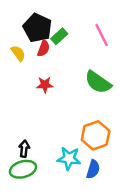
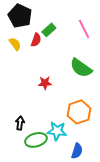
black pentagon: (37, 28) -> (20, 16), moved
red star: (45, 85) -> (45, 83), moved
green ellipse: (23, 169) -> (36, 140), moved
blue semicircle: (93, 169) -> (77, 151), moved

